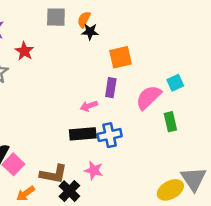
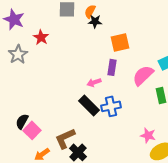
black rectangle: (83, 134) -> (89, 105), turned 50
pink star: (94, 170) -> (148, 135), moved
brown L-shape: (54, 174) -> (65, 138), turned 145

